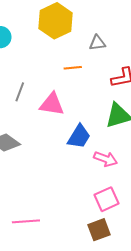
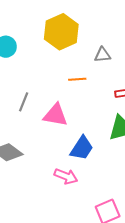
pink arrow: (106, 159) -> (66, 176), moved

